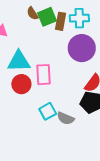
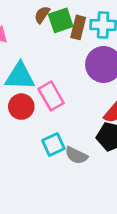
brown semicircle: (33, 13) -> (42, 15), turned 64
pink rectangle: (43, 75) -> (51, 96), turned -30

